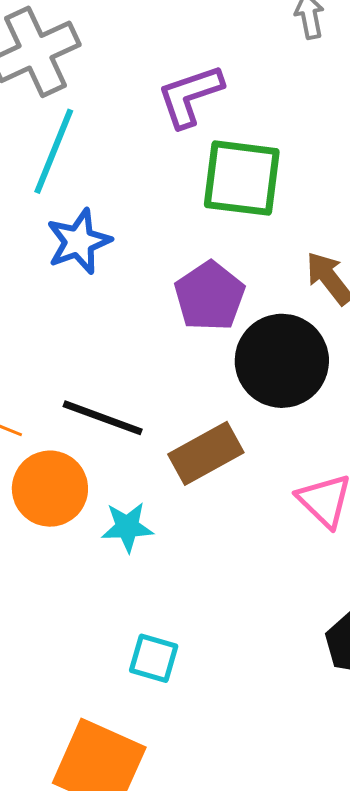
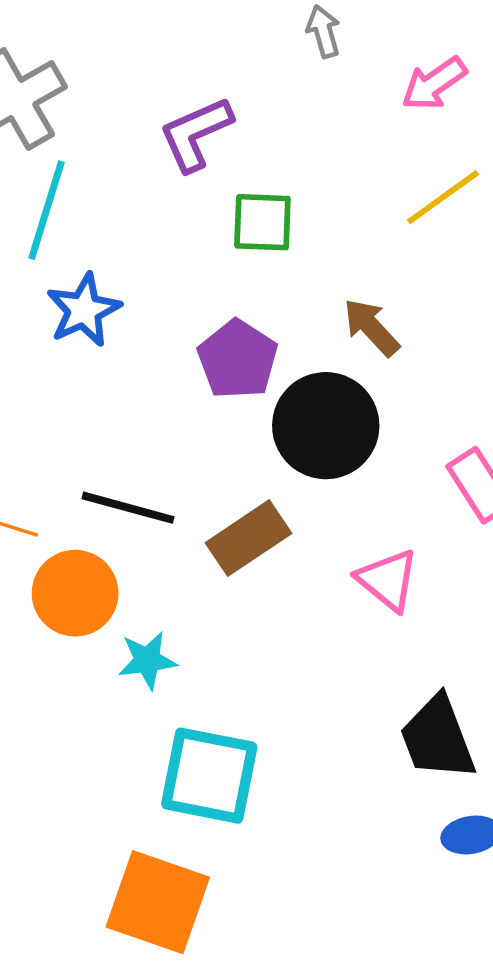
green square: (242, 178) -> (262, 222), size x0.7
cyan star: (127, 527) -> (147, 660), moved
cyan square: (154, 658) -> (209, 776), size x1.8

